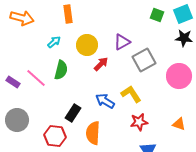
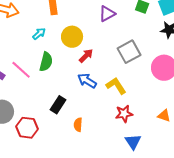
purple triangle: (122, 42) -> (107, 14), moved
blue arrow: (105, 101) -> (87, 81), moved
orange semicircle: (93, 133) -> (78, 125), size x0.6
red hexagon: (55, 136) -> (27, 128), moved

